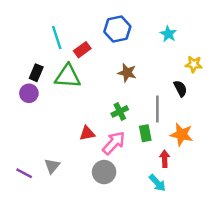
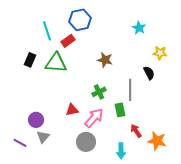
blue hexagon: (117, 29) -> (80, 20), moved
purple circle: (29, 93) -> (36, 120), moved
orange star: (182, 134) -> (157, 141), moved
red arrow: (165, 159) -> (136, 131), turned -32
cyan arrow: (157, 183) -> (121, 151), moved, turned 42

